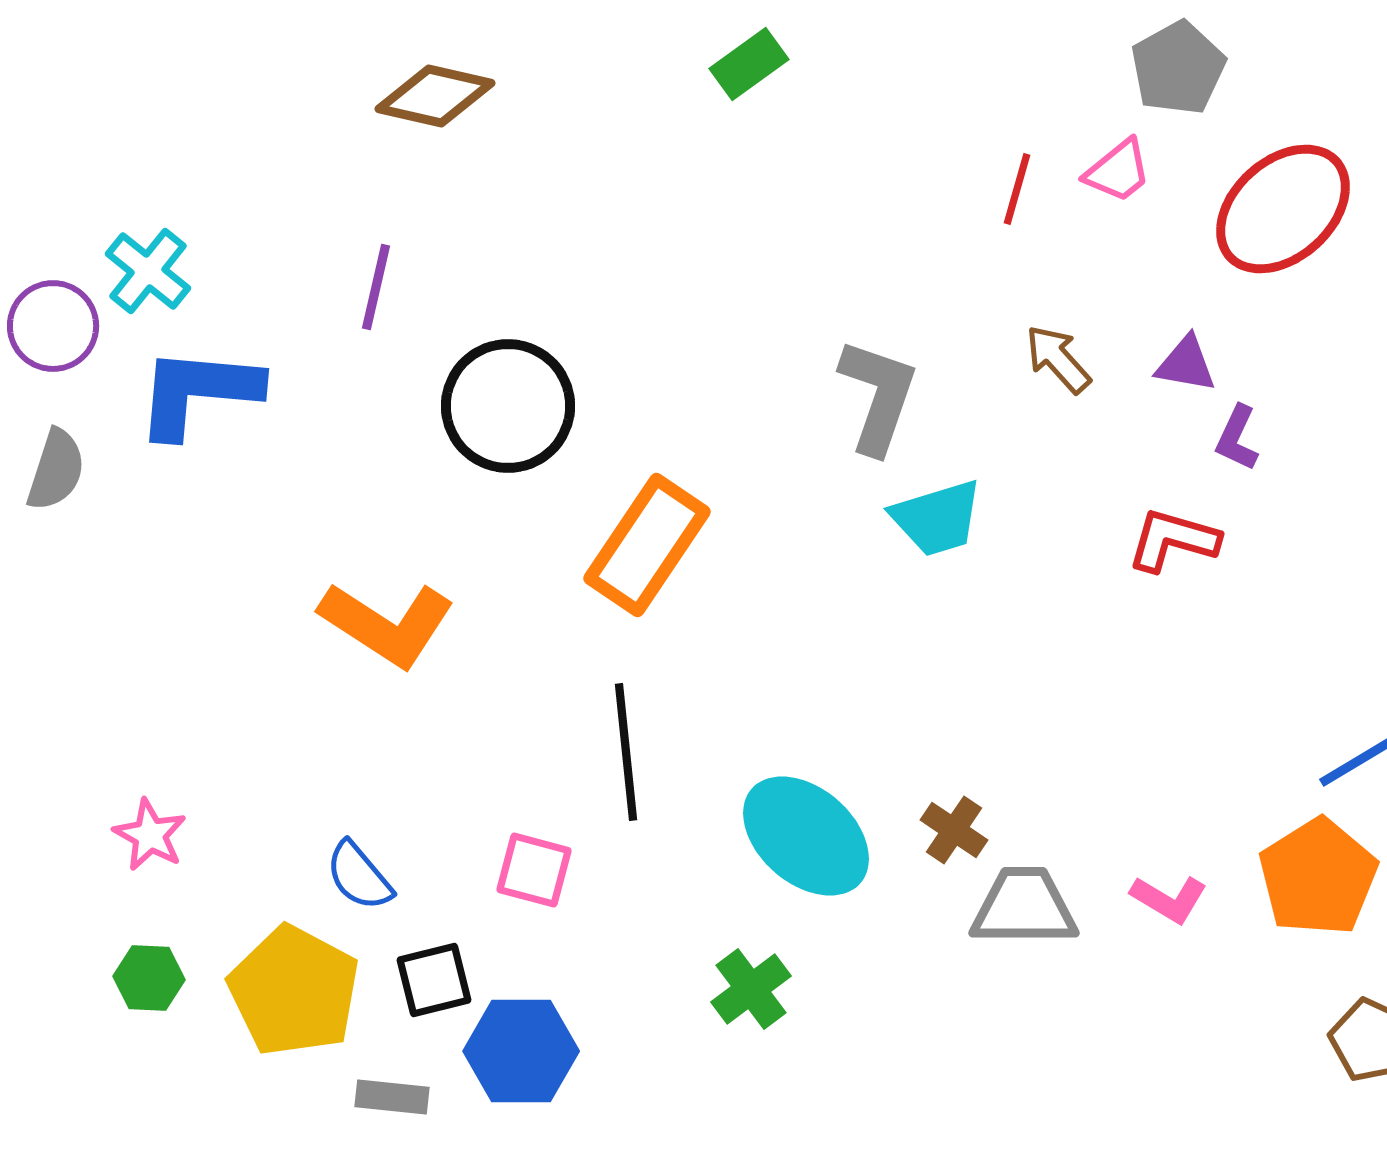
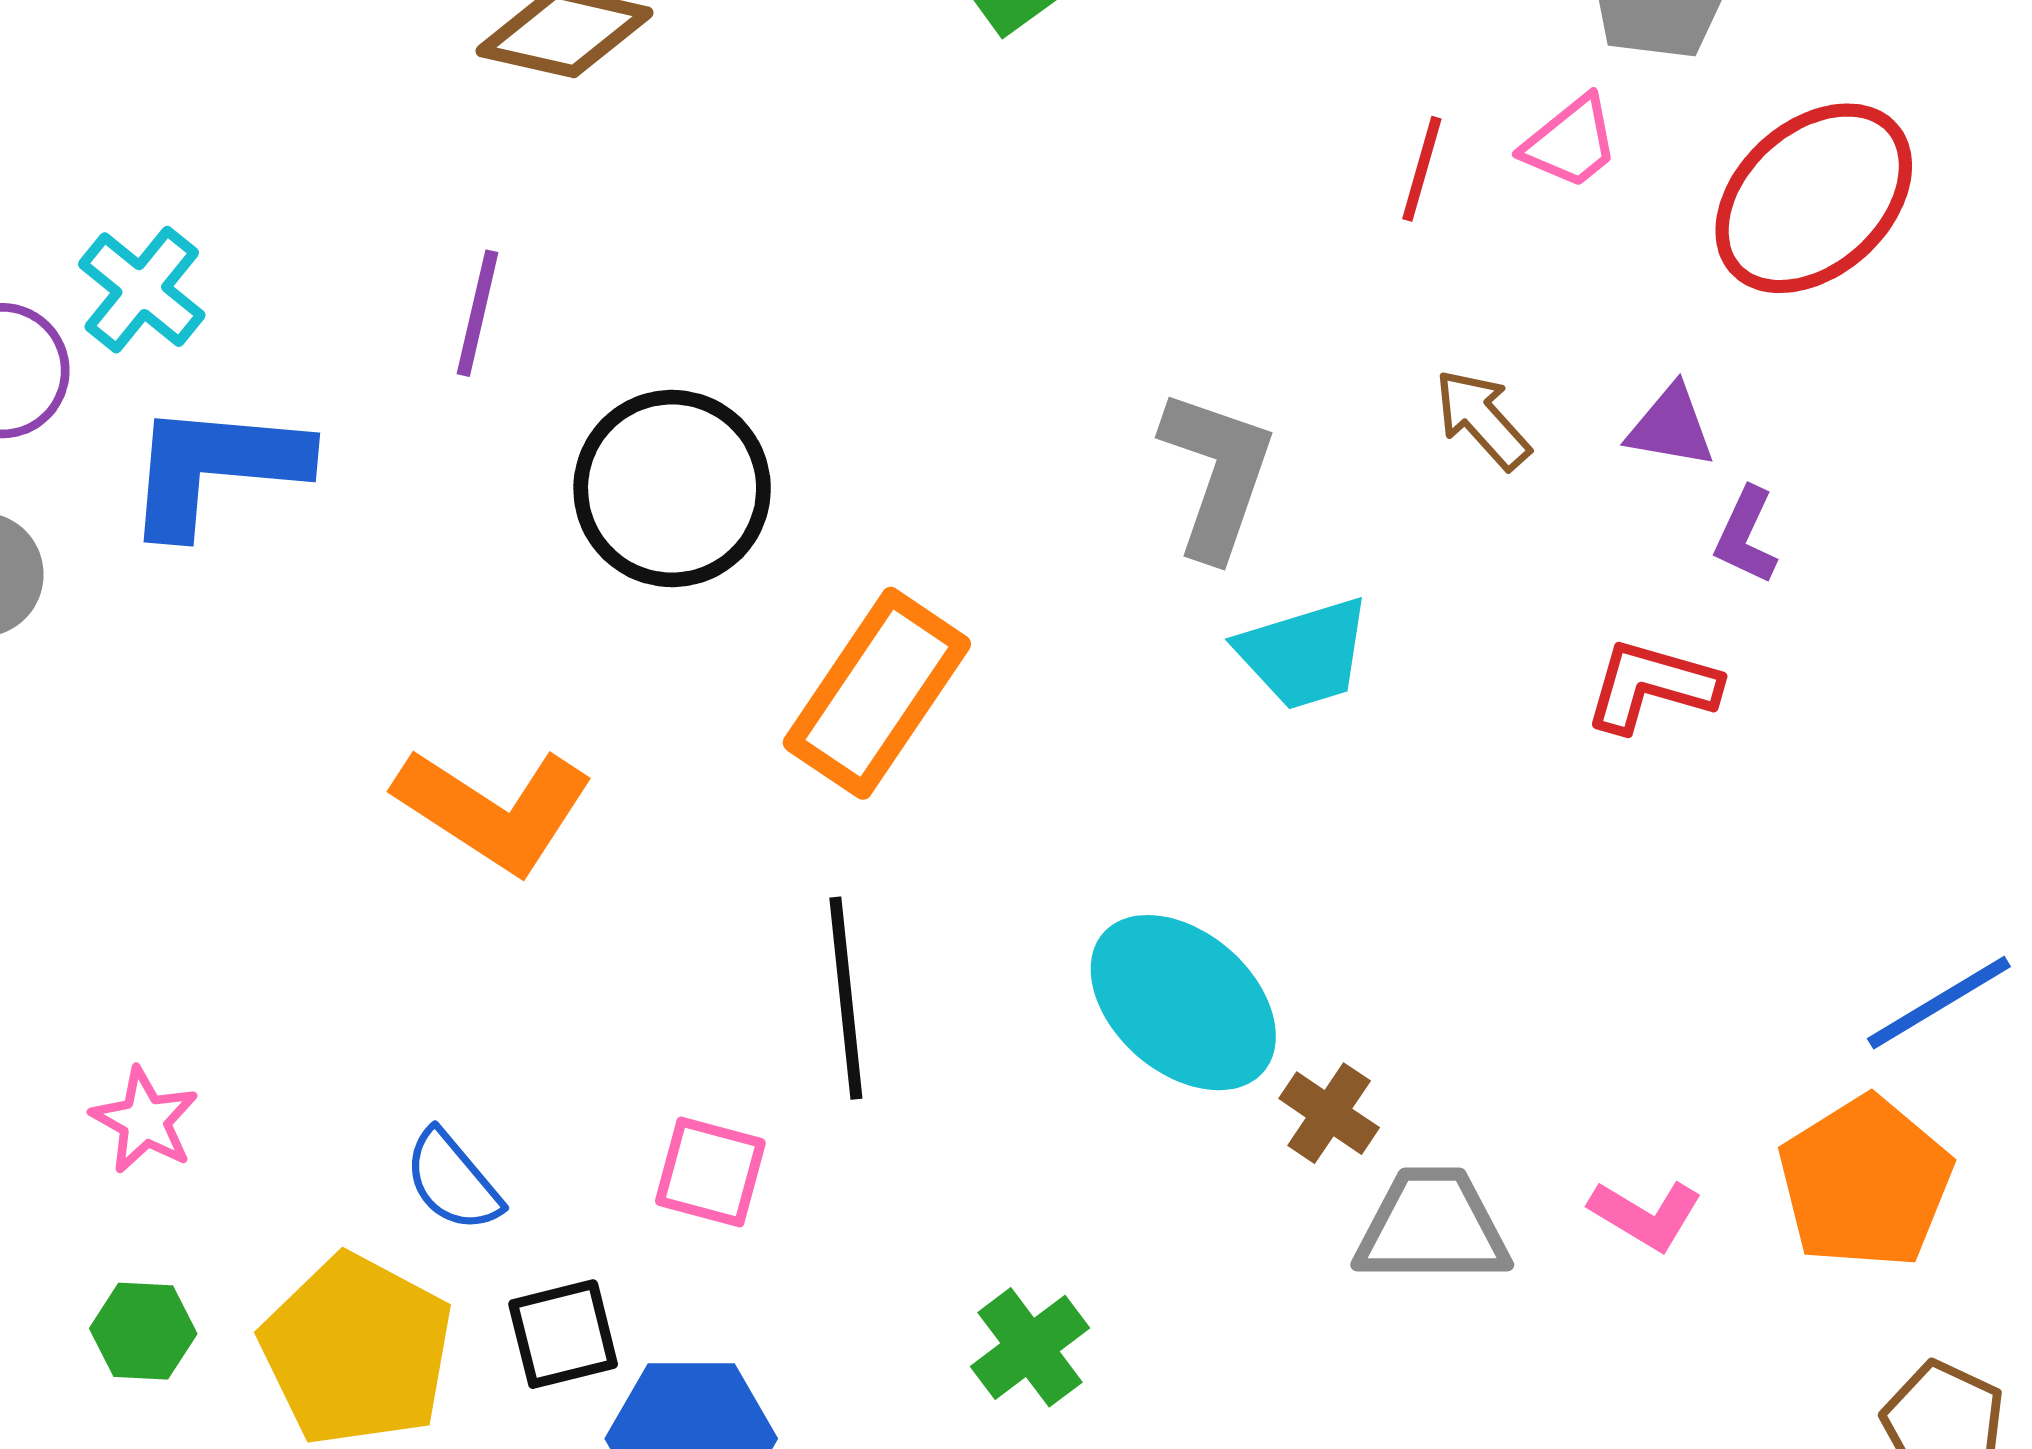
cyan ellipse: (806, 836) -> (1183, 1003), moved

